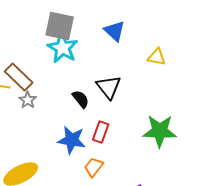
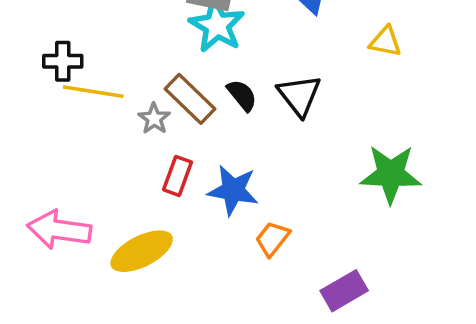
brown rectangle: (19, 77) -> (190, 99), moved
black semicircle: (81, 99) -> (242, 95), moved
red rectangle: (101, 132) -> (177, 176), moved

